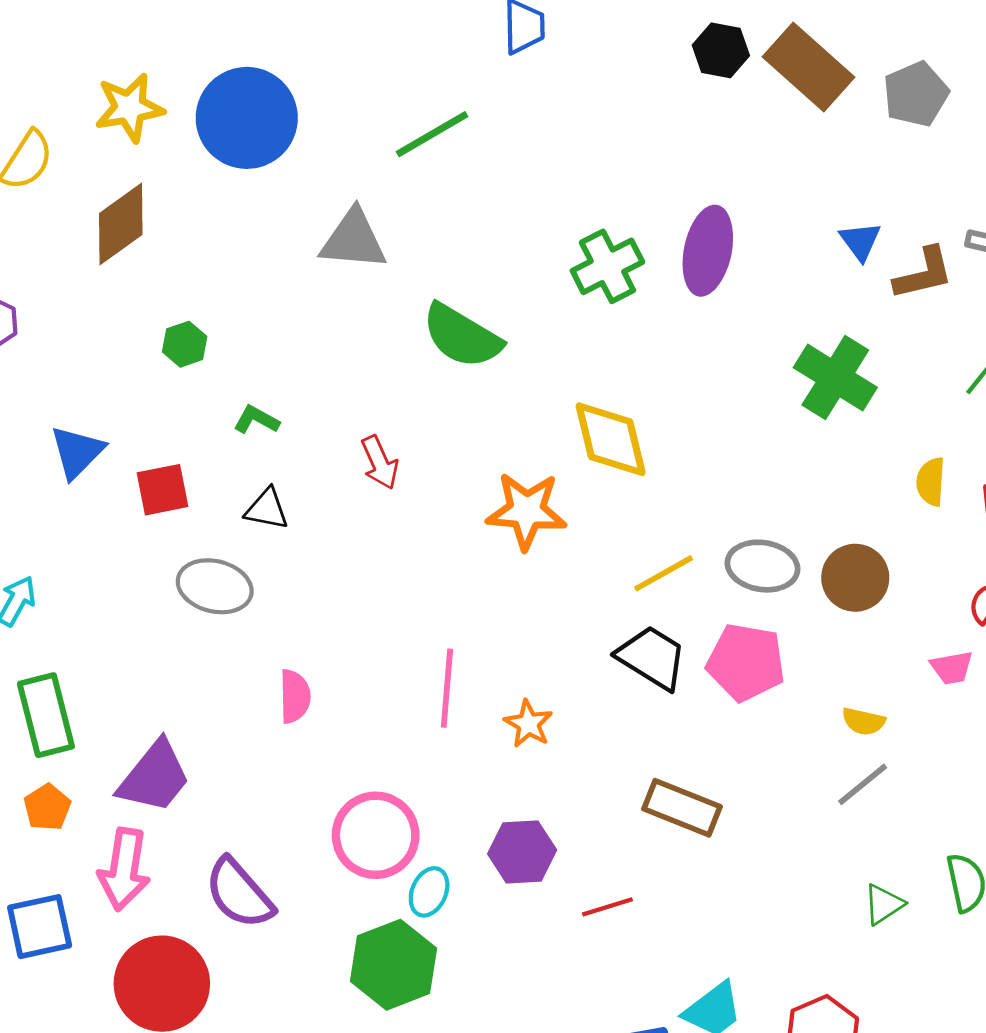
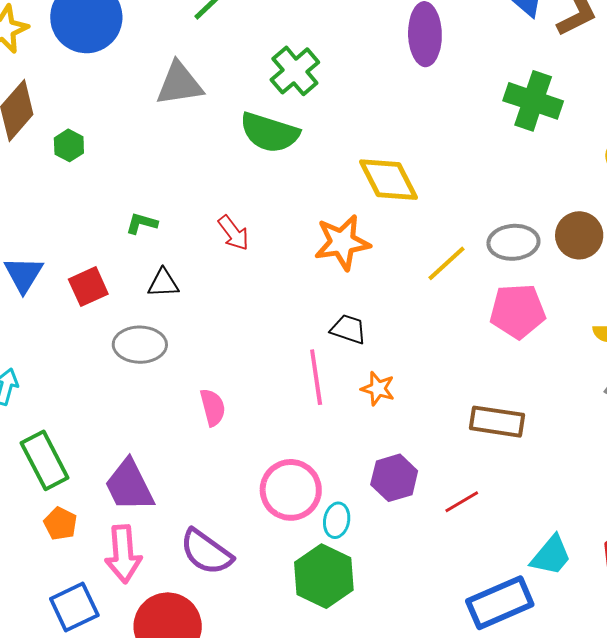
green cross: (607, 266) -> (295, 71), moved
green hexagon: (185, 344) -> (69, 145), moved
black trapezoid: (652, 658) -> (348, 329), moved, size x0.7
purple trapezoid: (154, 777) -> (129, 486), turned 128

